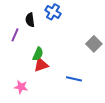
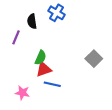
gray square: (94, 44) -> (94, 59), moved
blue line: (74, 79) -> (52, 84), moved

